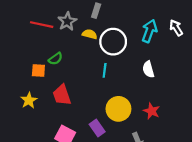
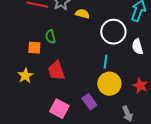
white circle: (113, 42) -> (113, 32), moved
green semicircle: (55, 59) -> (50, 37), turned 112
cyan line: (105, 70) -> (105, 62), moved

